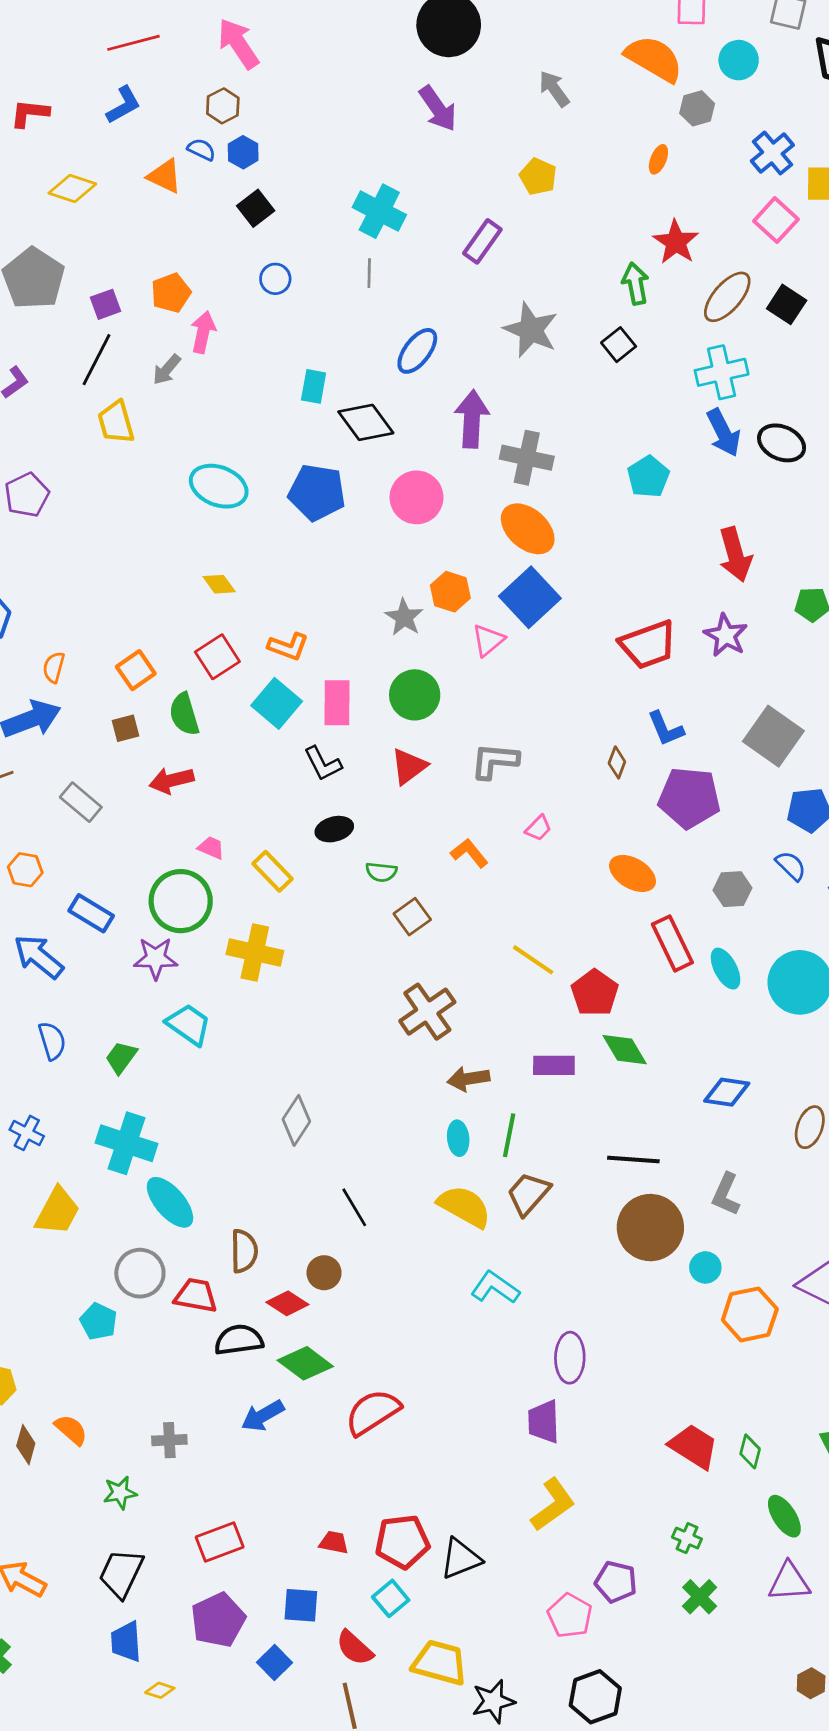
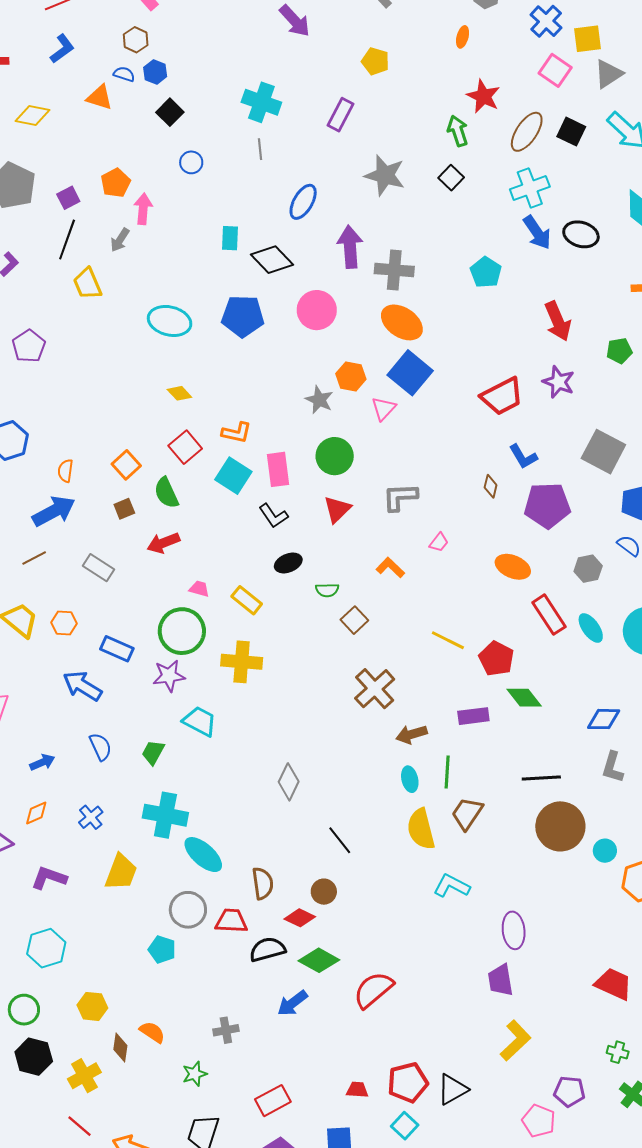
blue cross: (27, 1133) -> (91, 817), turned 30
gray L-shape: (726, 1194) -> (613, 767), moved
yellow semicircle: (464, 1207) -> (421, 829), turned -126

